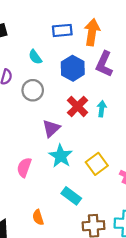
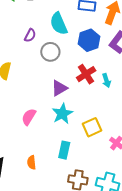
cyan semicircle: (35, 57) -> (59, 24), size x1.6
cyan arrow: (102, 109) -> (106, 80), turned 144
cyan rectangle: (71, 196) -> (64, 150), turned 54

